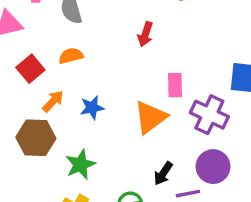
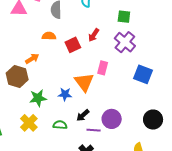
red square: (30, 69) -> (73, 45), moved
blue star: (92, 108) -> (65, 94), moved
purple cross: (209, 115) -> (125, 42), moved
orange triangle: (150, 117) -> (84, 82), turned -45

